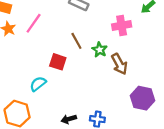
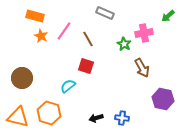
brown line: (76, 41) -> (88, 39), moved
green star: (100, 50) -> (124, 44), moved

